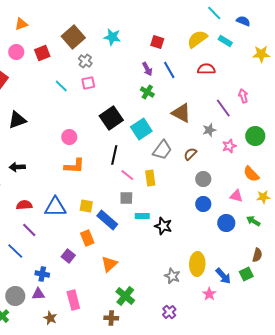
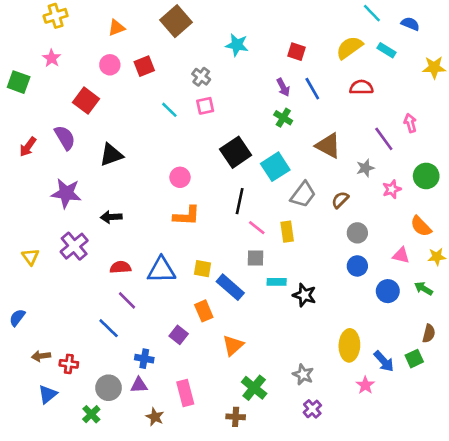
brown square: (73, 37) -> (176, 21), moved
gray star: (172, 276) -> (303, 375), moved

